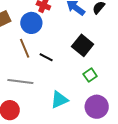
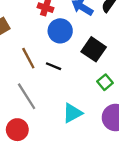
blue circle: (31, 23) -> (60, 31), moved
gray line: (20, 82) -> (27, 96), turned 55

